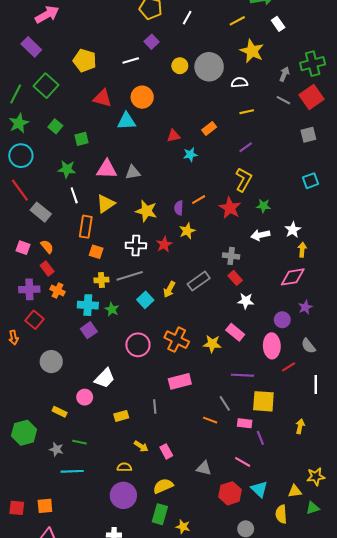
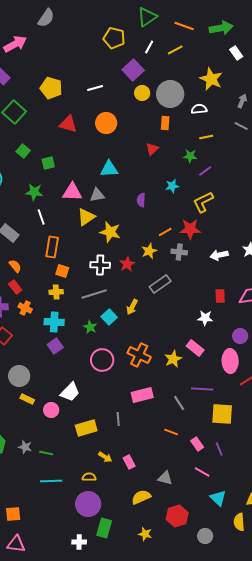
yellow line: (237, 21) -> (175, 50), moved
purple square: (152, 42) -> (133, 70), moved, size x1.5
cyan triangle: (126, 121) -> (109, 169), moved
orange rectangle: (209, 128) -> (165, 123), moved, turned -48
red triangle: (174, 136) -> (152, 149), moved, turned -32
cyan star: (190, 155) -> (172, 186), moved
yellow L-shape: (244, 180) -> (203, 202), turned -145
orange line: (199, 200) -> (165, 232), moved
yellow triangle: (106, 204) -> (86, 217), moved
green star: (263, 206) -> (190, 156), moved
purple semicircle: (179, 208) -> (141, 200), moved
red star: (230, 208) -> (190, 229), turned -30
gray cross: (231, 256) -> (179, 252), moved
red rectangle: (235, 278) -> (220, 296), moved, turned 40
yellow cross: (101, 280) -> (56, 292), moved
gray rectangle: (199, 281) -> (160, 284), moved
green star: (112, 309) -> (90, 327), moved
yellow star: (212, 344) -> (173, 359), turned -30
gray line: (225, 403) -> (179, 403), moved
yellow rectangle: (60, 412) -> (27, 399), moved
yellow rectangle: (121, 416) -> (86, 428), size x1.5
pink rectangle: (245, 423) -> (197, 444), moved, turned 48
gray star: (56, 449) -> (25, 447), moved
cyan line: (72, 471) -> (51, 481), moved
yellow semicircle: (163, 486) -> (141, 497), moved
red hexagon: (230, 493) -> (177, 516), moved
green rectangle: (160, 514) -> (104, 528), moved

